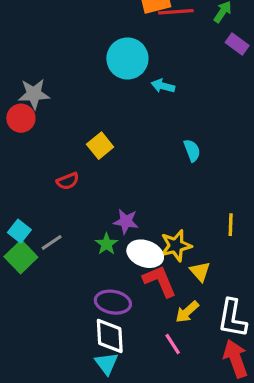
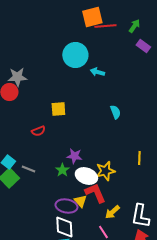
yellow square: (100, 146) -> (58, 109), turned 35
gray line: (52, 242) -> (28, 169), turned 56
yellow triangle: (200, 271) -> (80, 201), moved

